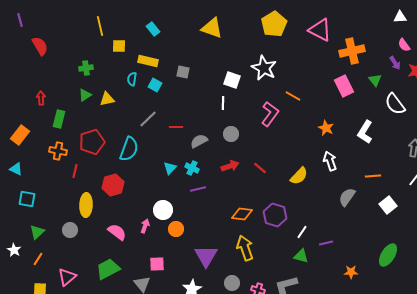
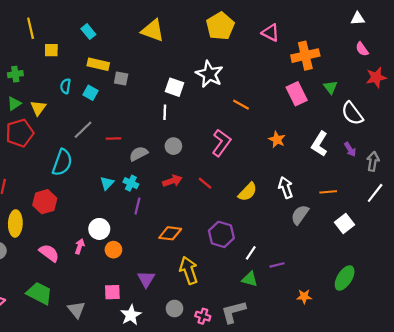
pink triangle: (320, 30) -> (270, 33), size x0.7
yellow rectangle: (148, 61) -> (98, 64), moved
purple arrow: (395, 63) -> (350, 149), moved
yellow triangle: (107, 99) -> (38, 108), turned -42
pink L-shape: (270, 114) -> (221, 143), moved
red pentagon: (92, 142) -> (20, 133), moved
white arrow: (330, 161) -> (286, 188), moved
purple line: (198, 189) -> (137, 206), turned -63
orange diamond: (242, 214) -> (170, 233), moved
purple triangle: (206, 256) -> (146, 279), size x0.7
pink square: (157, 264) -> (112, 292), moved
green trapezoid: (108, 269) -> (39, 293), turned 55

